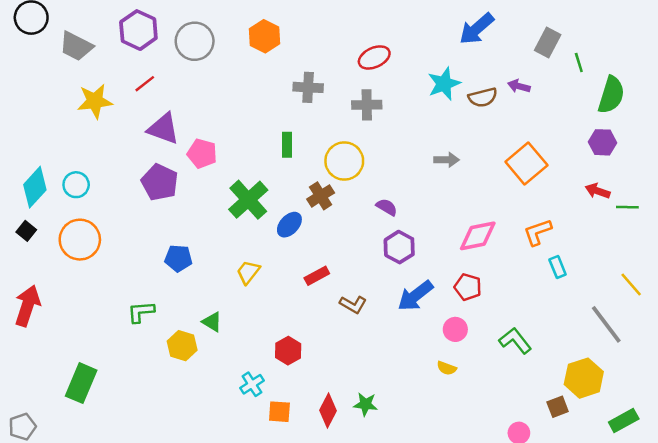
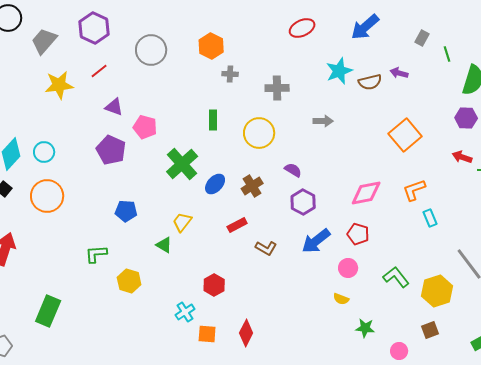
orange hexagon: (264, 36) -> (211, 46), moved
gray circle: (195, 41) -> (151, 50), moved
gray rectangle: (548, 42) -> (422, 38), size x0.7
gray trapezoid: (76, 46) -> (44, 41), turned 104
red ellipse: (374, 57) -> (302, 28), moved
gray cross: (308, 87) -> (230, 74), size x0.7
purple triangle: (163, 129) -> (114, 107), size x0.7
gray arrow: (447, 160) -> (323, 121), moved
brown cross: (321, 196) -> (252, 186), moved
green triangle: (212, 322) -> (164, 245), moved
yellow hexagon: (584, 378) -> (437, 291), moved
green star: (365, 404) -> (365, 328), moved

